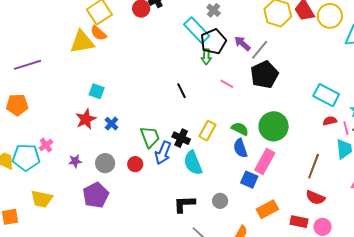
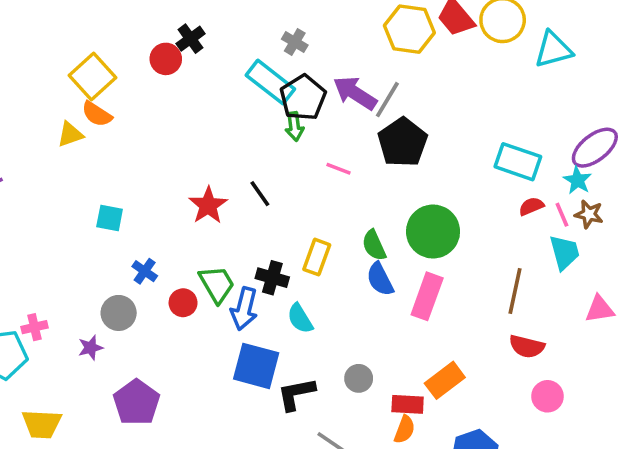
yellow triangle: (82, 42) -> (70, 134), size x0.6
purple arrow: (242, 43) -> (355, 93), size x1.4
red star: (86, 119) -> (208, 205), moved
green semicircle: (240, 129) -> (374, 245), turned -132
pink cross: (46, 145) -> (34, 327), turned 32
gray circle: (105, 163) -> (119, 313), moved
cyan semicircle: (193, 163) -> (300, 318), size x0.7
red circle: (135, 164) -> (183, 303), moved
blue square: (249, 180) -> (256, 366), moved, size x1.5
red rectangle: (299, 222) -> (408, 404), moved

